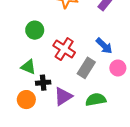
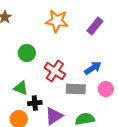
blue arrow: (104, 46) -> (93, 68), turned -78
gray rectangle: (86, 68) -> (76, 89), turned 60

